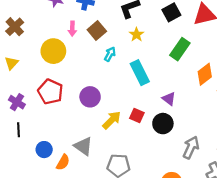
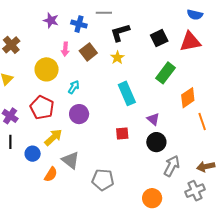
yellow star: (136, 35) -> (117, 58), moved
cyan arrow: (110, 54) -> (74, 87), moved
red square: (137, 115) -> (122, 134), turned -32
yellow arrow: (112, 120) -> (53, 137), moved
black circle: (163, 124) -> (156, 142), moved
blue circle: (44, 150) -> (33, 154), moved

